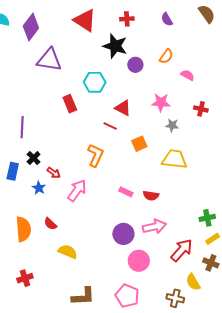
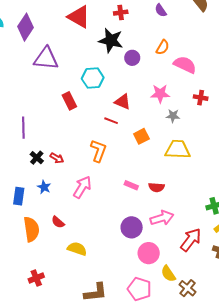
pink semicircle: (188, 75) -> (185, 65), size x1.6
blue rectangle: (13, 171) -> (19, 196), moved
red arrow: (54, 173) -> (57, 158), moved
yellow semicircle: (193, 282) -> (168, 274), moved
brown cross: (175, 298) -> (187, 288), turned 30

